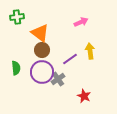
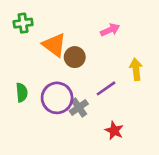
brown circle: (42, 50) -> (75, 57), moved
yellow arrow: (90, 51) -> (136, 69), moved
purple line: (70, 59) -> (106, 88), moved

